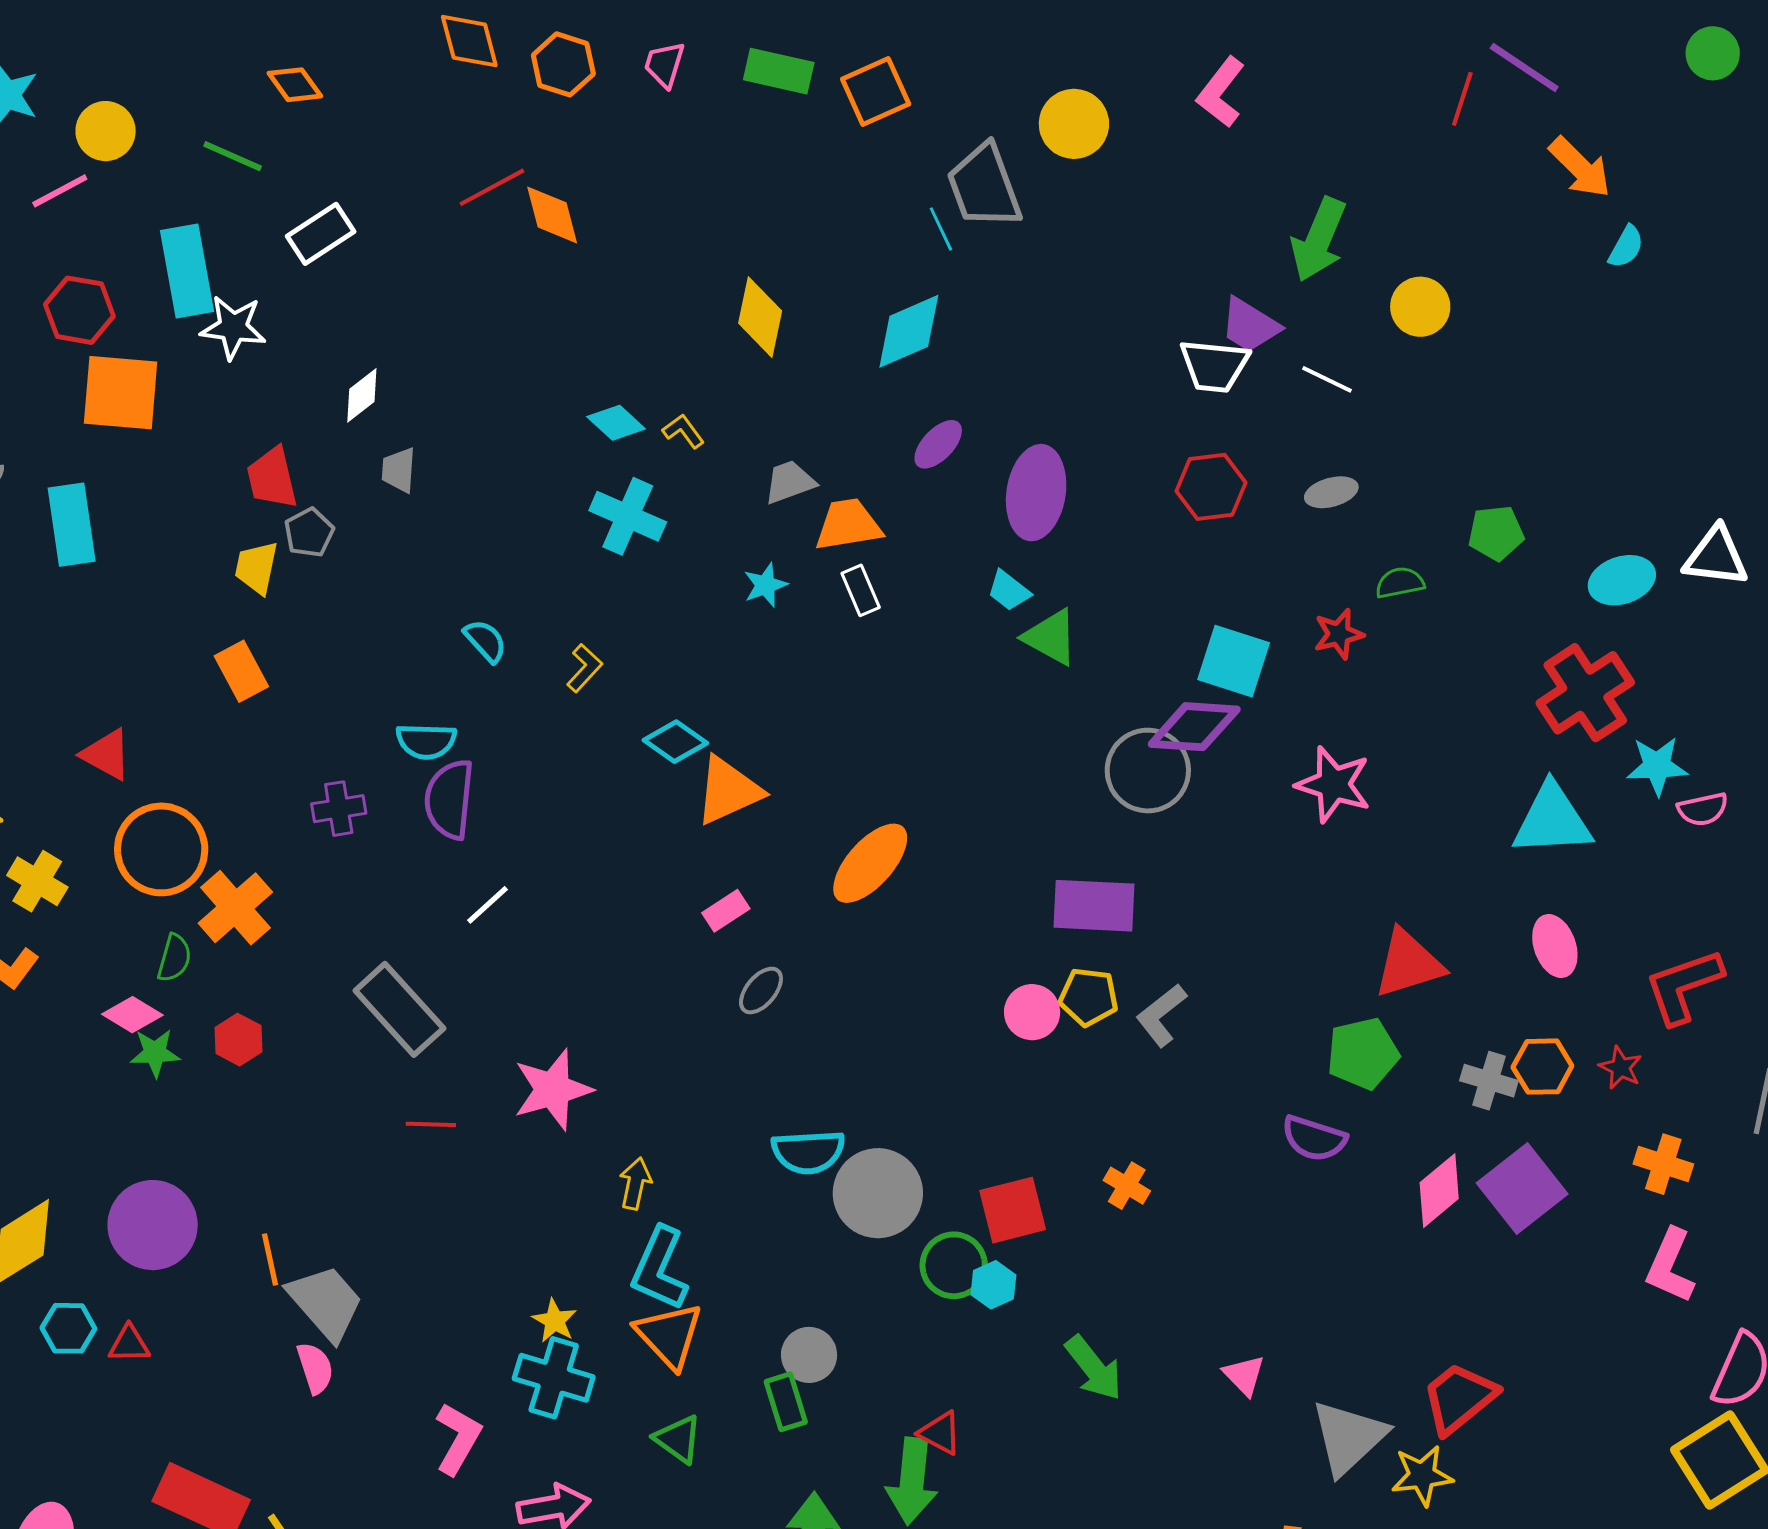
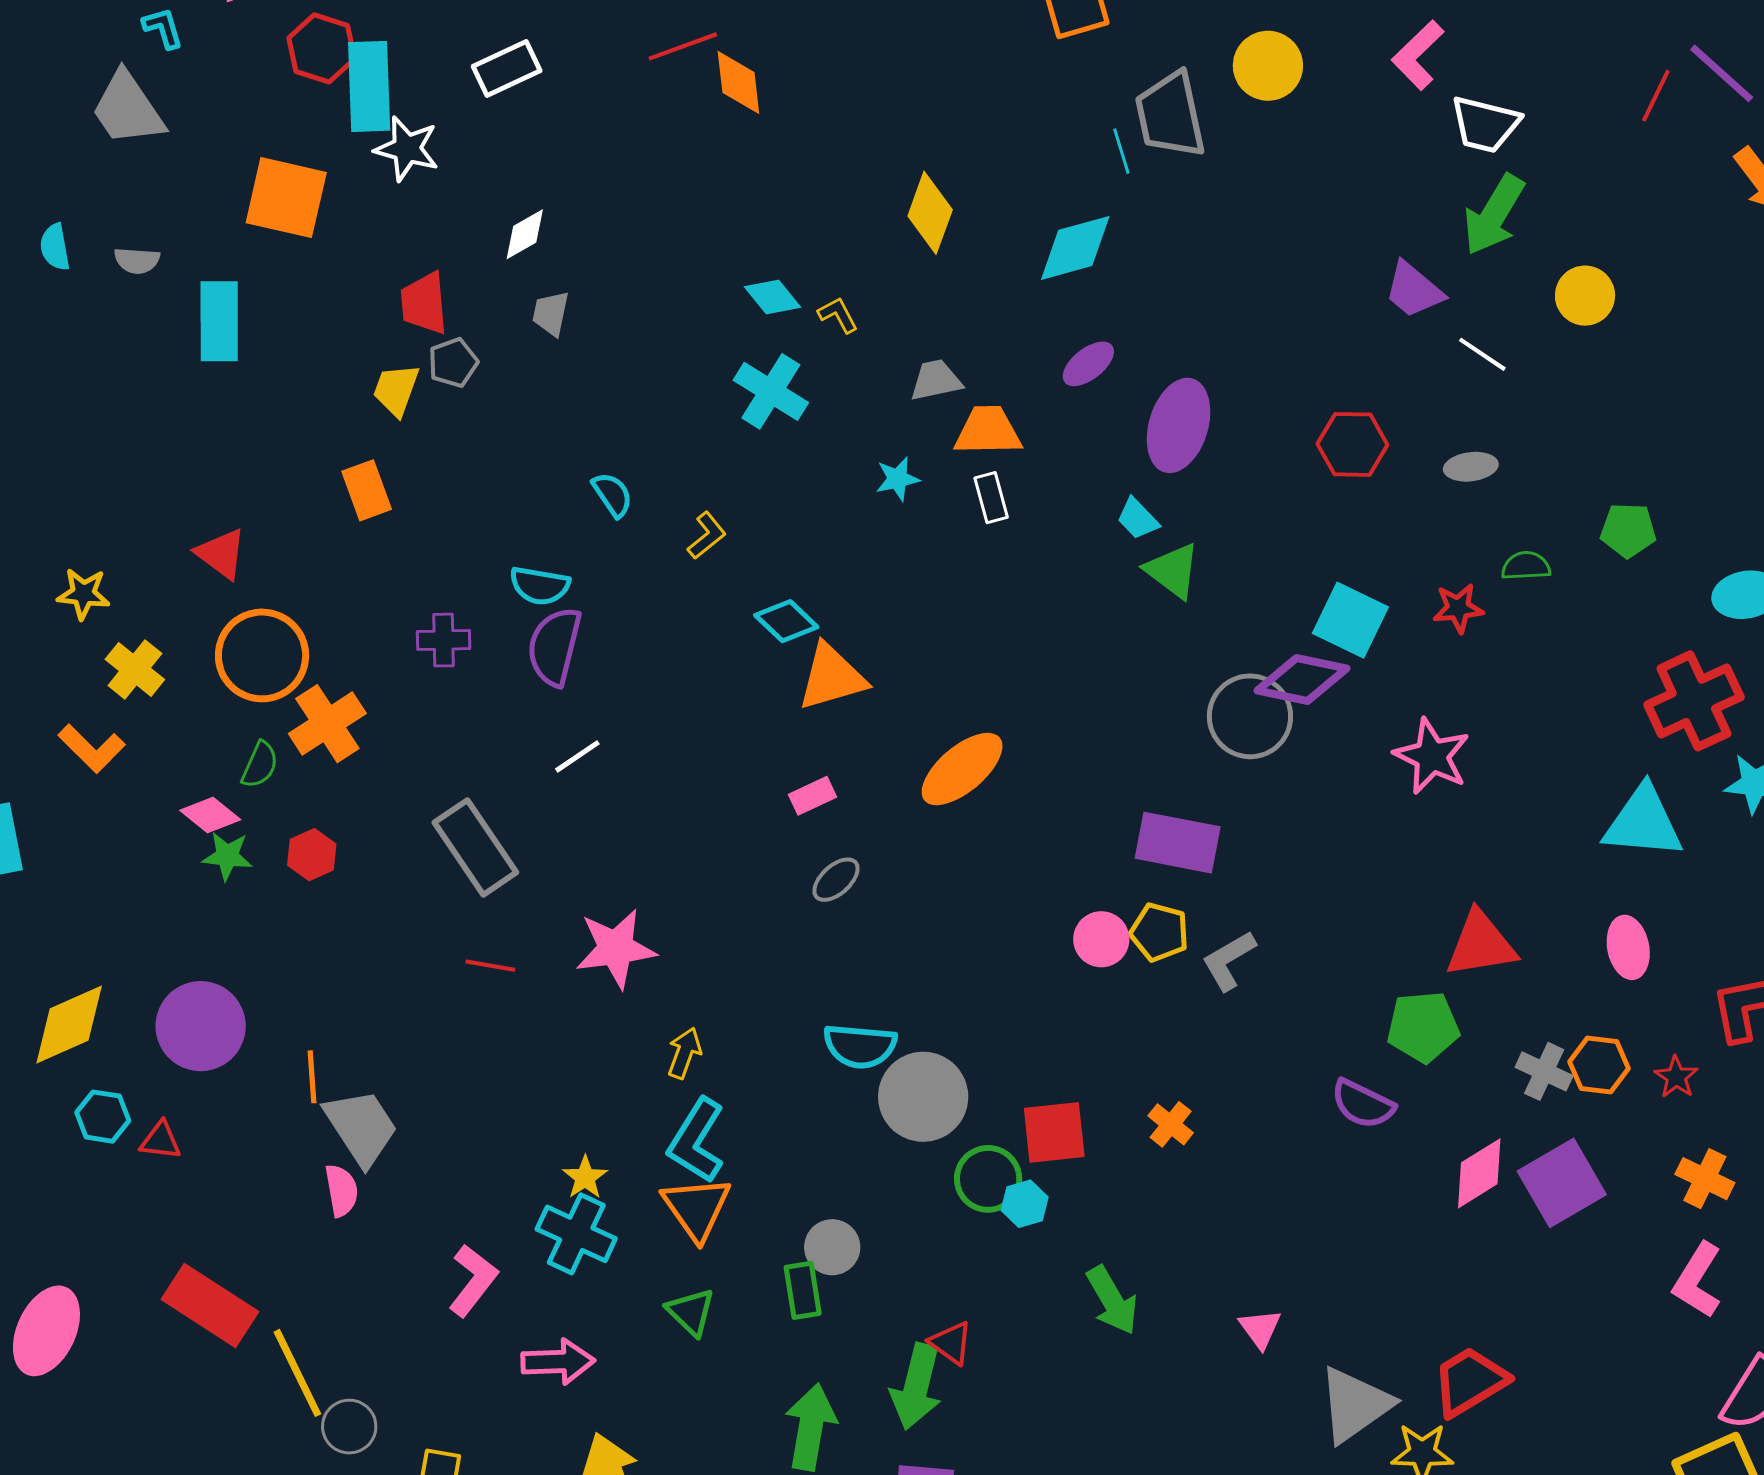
red hexagon: (79, 310) -> (322, 48), moved
white trapezoid: (1214, 366) -> (1485, 124), moved

